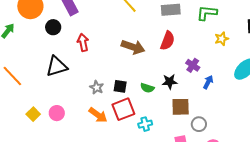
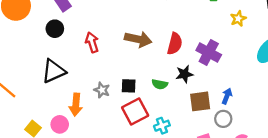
black circle: (53, 27) -> (55, 29), moved
red semicircle: (168, 41) -> (175, 44), moved
red arrow: (83, 42) -> (92, 42), moved
purple cross: (193, 65) -> (209, 53), size x1.5
blue arrow: (208, 82) -> (227, 96), moved
orange arrow: (98, 115) -> (76, 105), moved, turned 66

